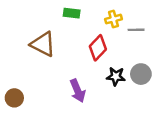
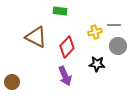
yellow cross: (113, 19) -> (95, 32), moved
red diamond: (98, 48) -> (67, 47), moved
gray circle: (141, 74) -> (118, 46), moved

